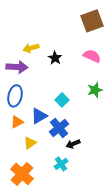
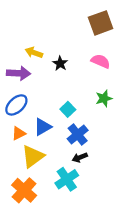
yellow arrow: (31, 48) -> (34, 52), turned 35
blue ellipse: (15, 96) -> (16, 105), turned 35
blue cross: (59, 128) -> (78, 135), moved
yellow triangle: (30, 143) -> (33, 156), size x1.6
cyan cross: (61, 164) -> (67, 179), size x1.5

